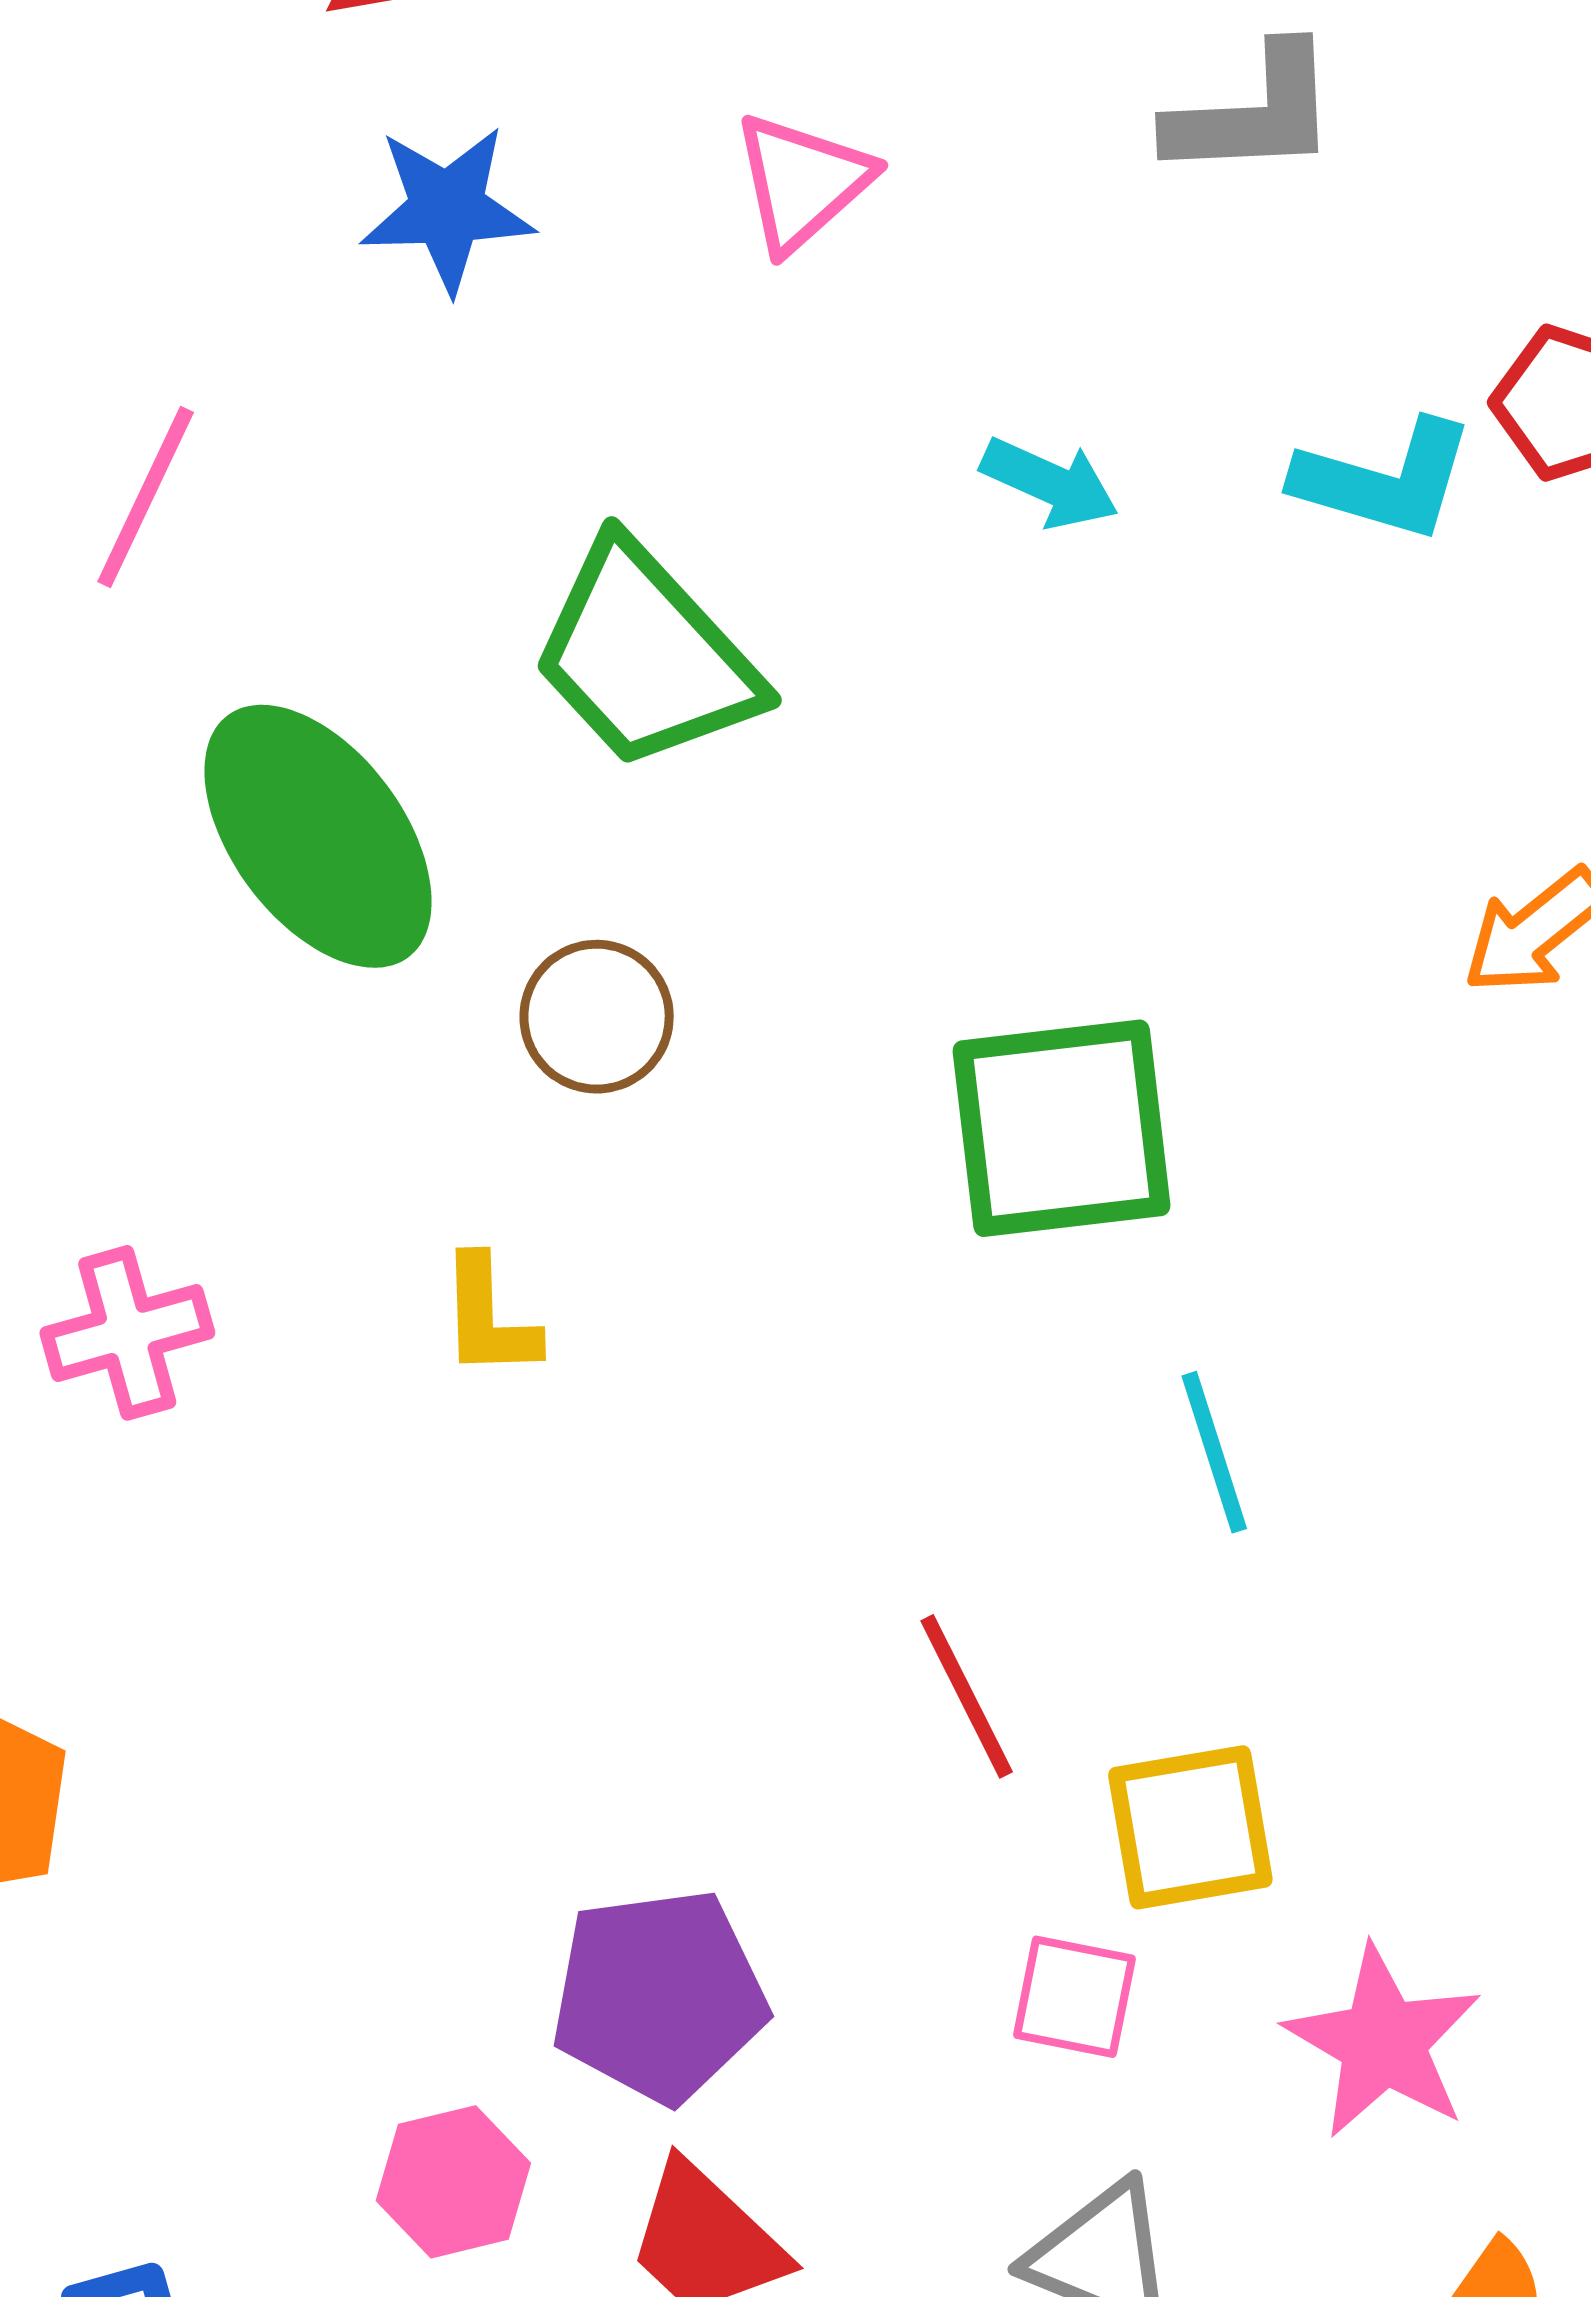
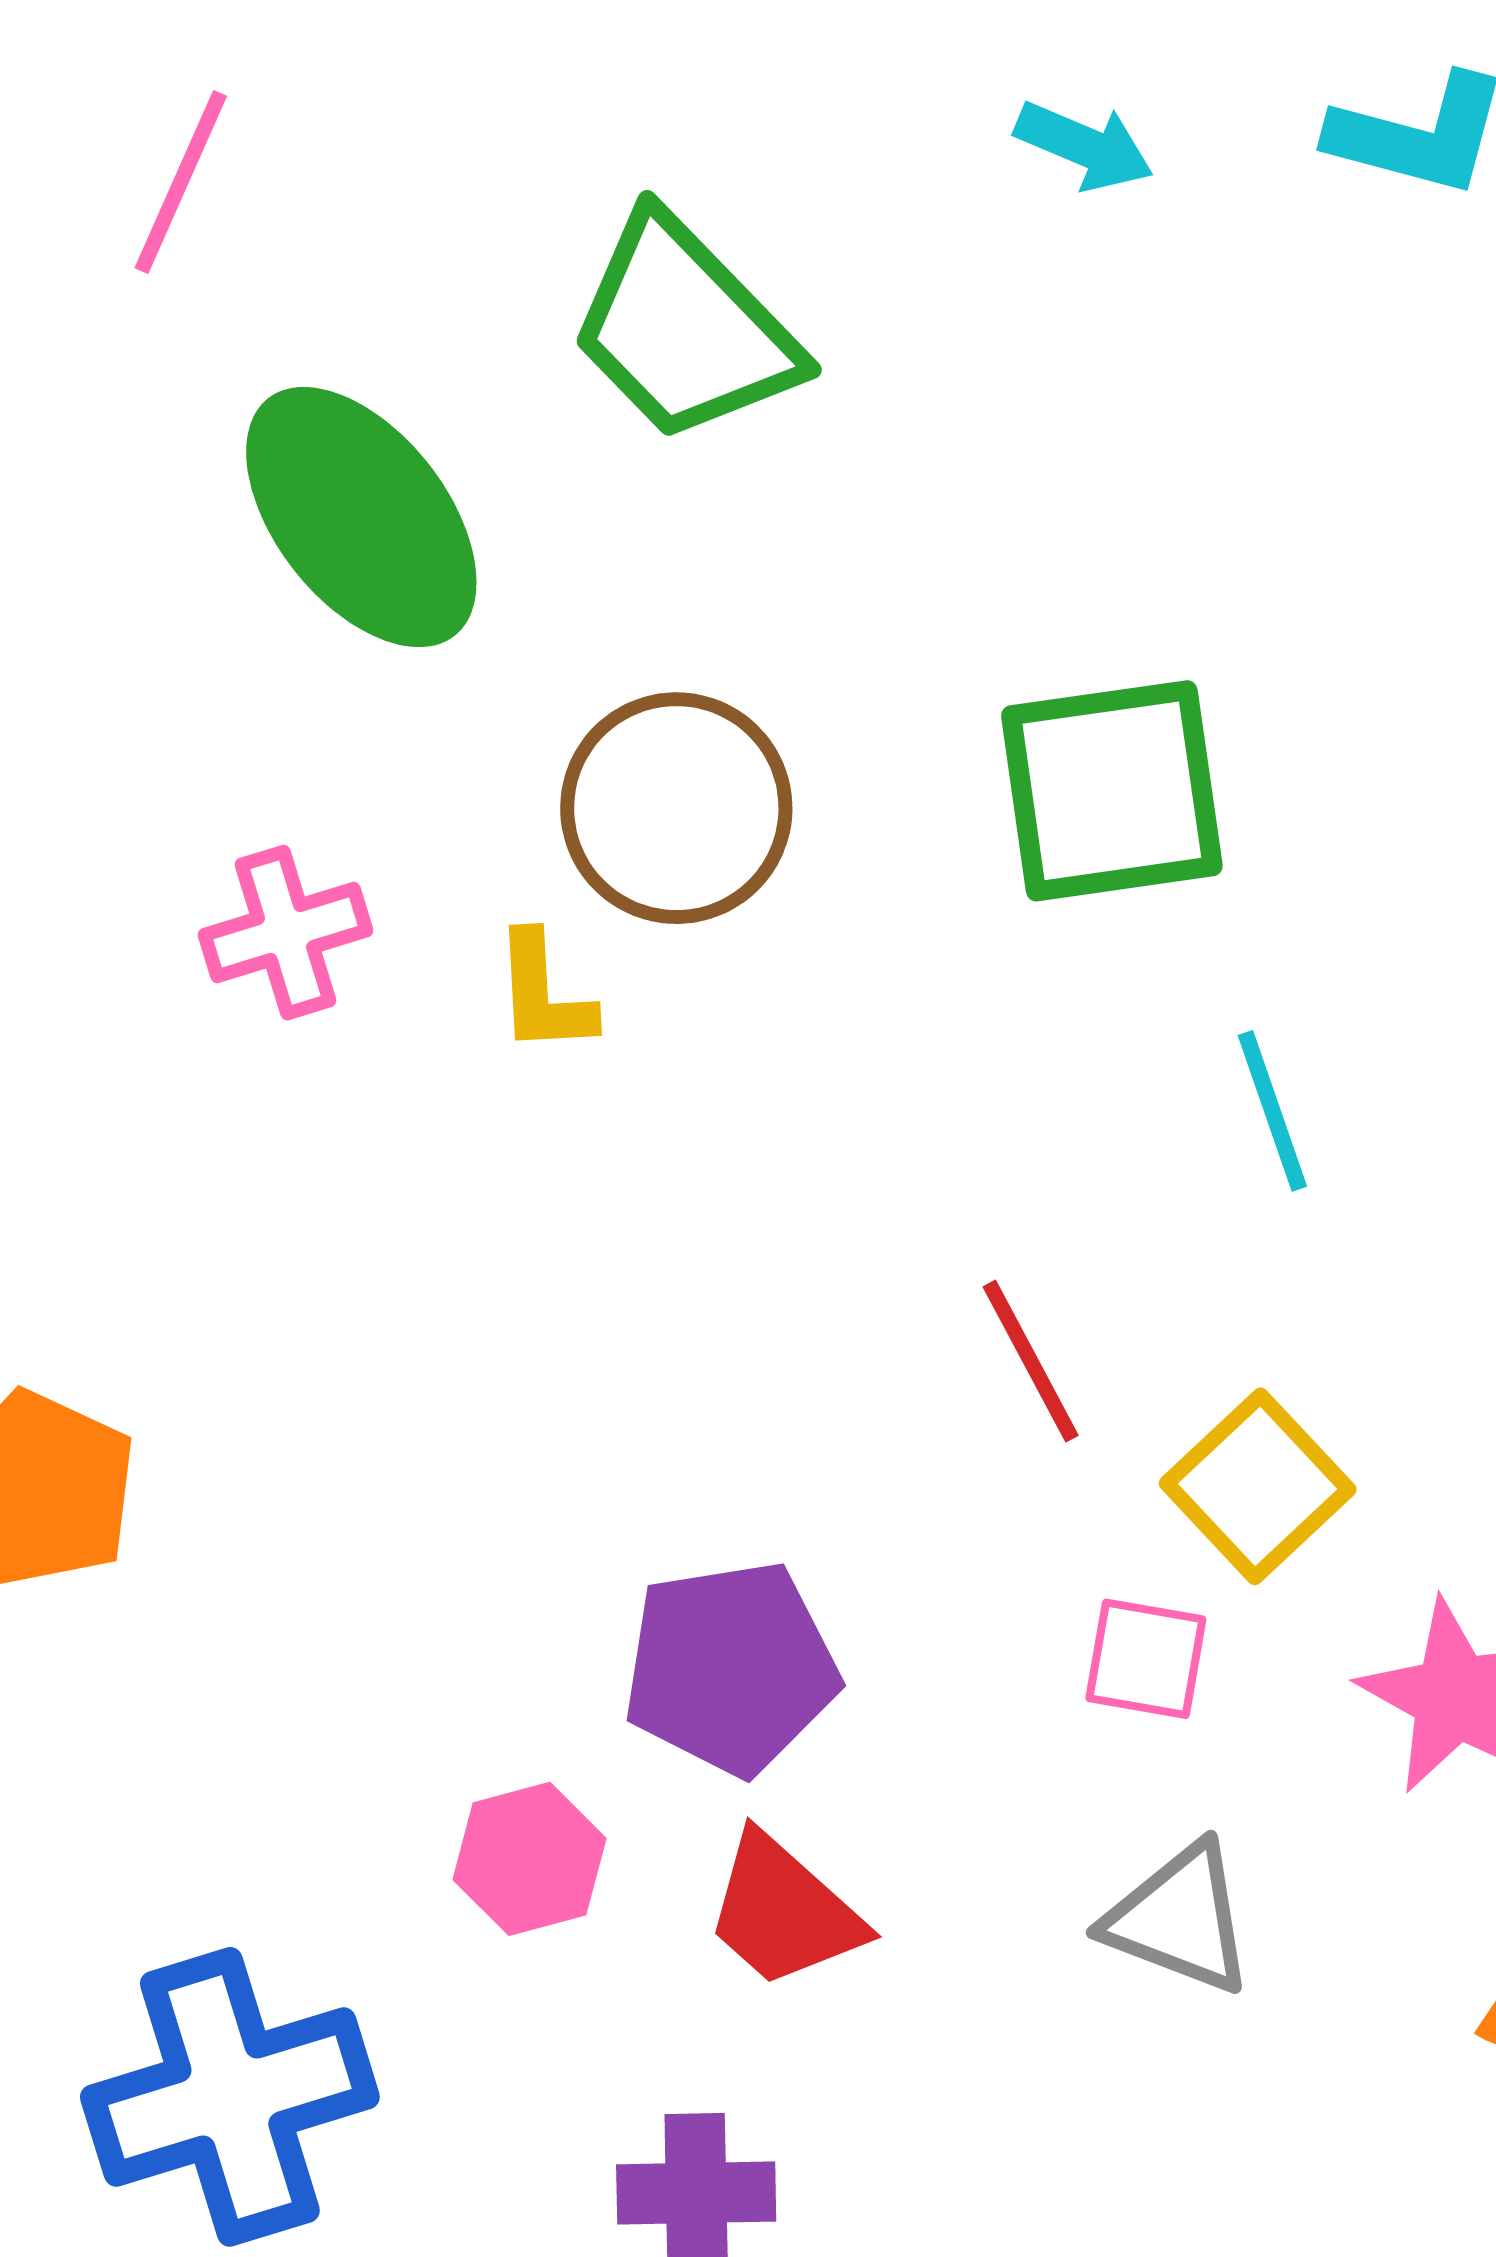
brown circle: (597, 1017) -> (676, 808), moved, size x1.5
pink cross: (127, 1333) -> (285, 933), moved
yellow square: (1190, 1827) -> (1258, 1486), turned -32

